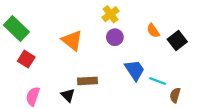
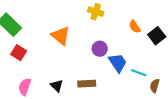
yellow cross: (111, 14) -> (96, 12), turned -35
purple circle: (115, 37) -> (100, 49), moved
brown rectangle: (88, 81) -> (87, 84), moved

